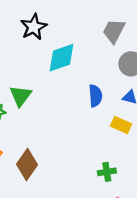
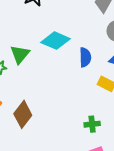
cyan diamond: (61, 58) -> (55, 41), moved, turned 40

